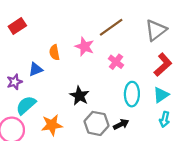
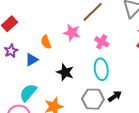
purple star: (15, 82) -> (11, 51), moved
cyan ellipse: (132, 94) -> (101, 69), moved
black star: (79, 96) -> (65, 72), moved

